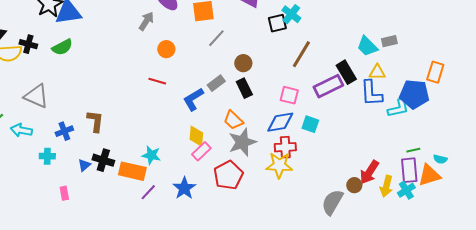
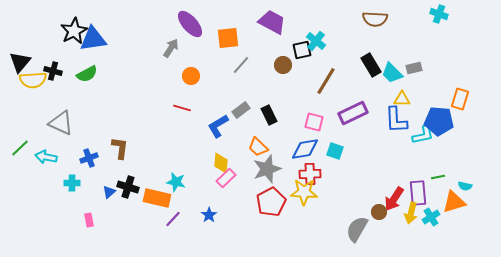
brown circle: (243, 63) -> (283, 65), moved
black rectangle: (346, 72) -> (371, 65), moved
purple rectangle: (409, 170) -> (418, 193), moved
red pentagon: (228, 175) -> (271, 202), moved
blue star: (184, 188) -> (209, 215), size x0.7

